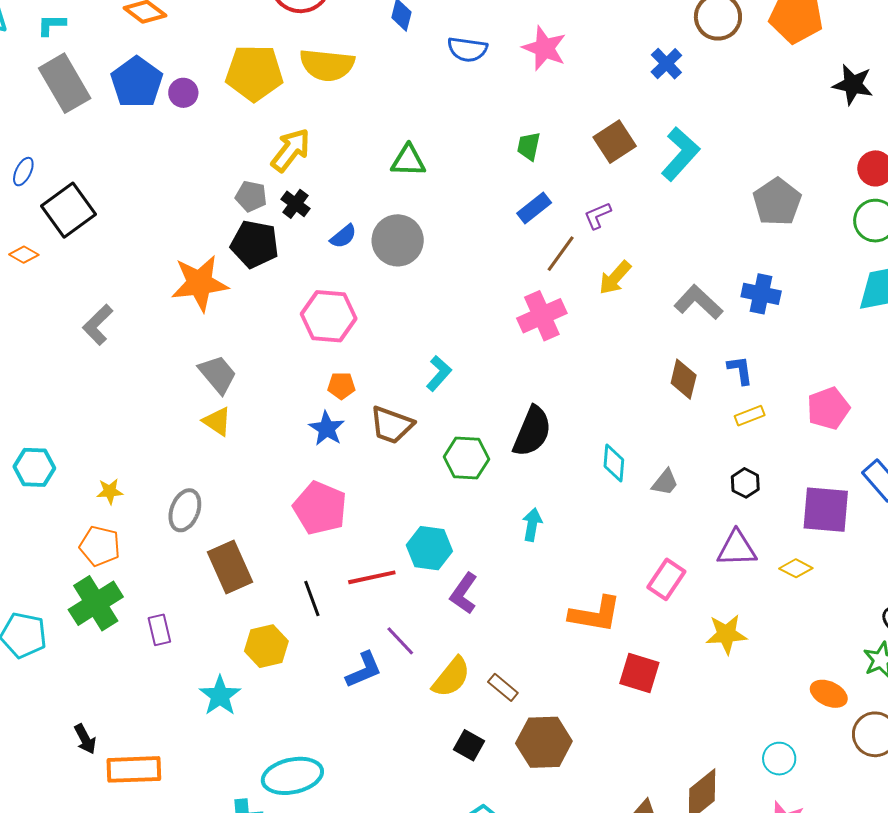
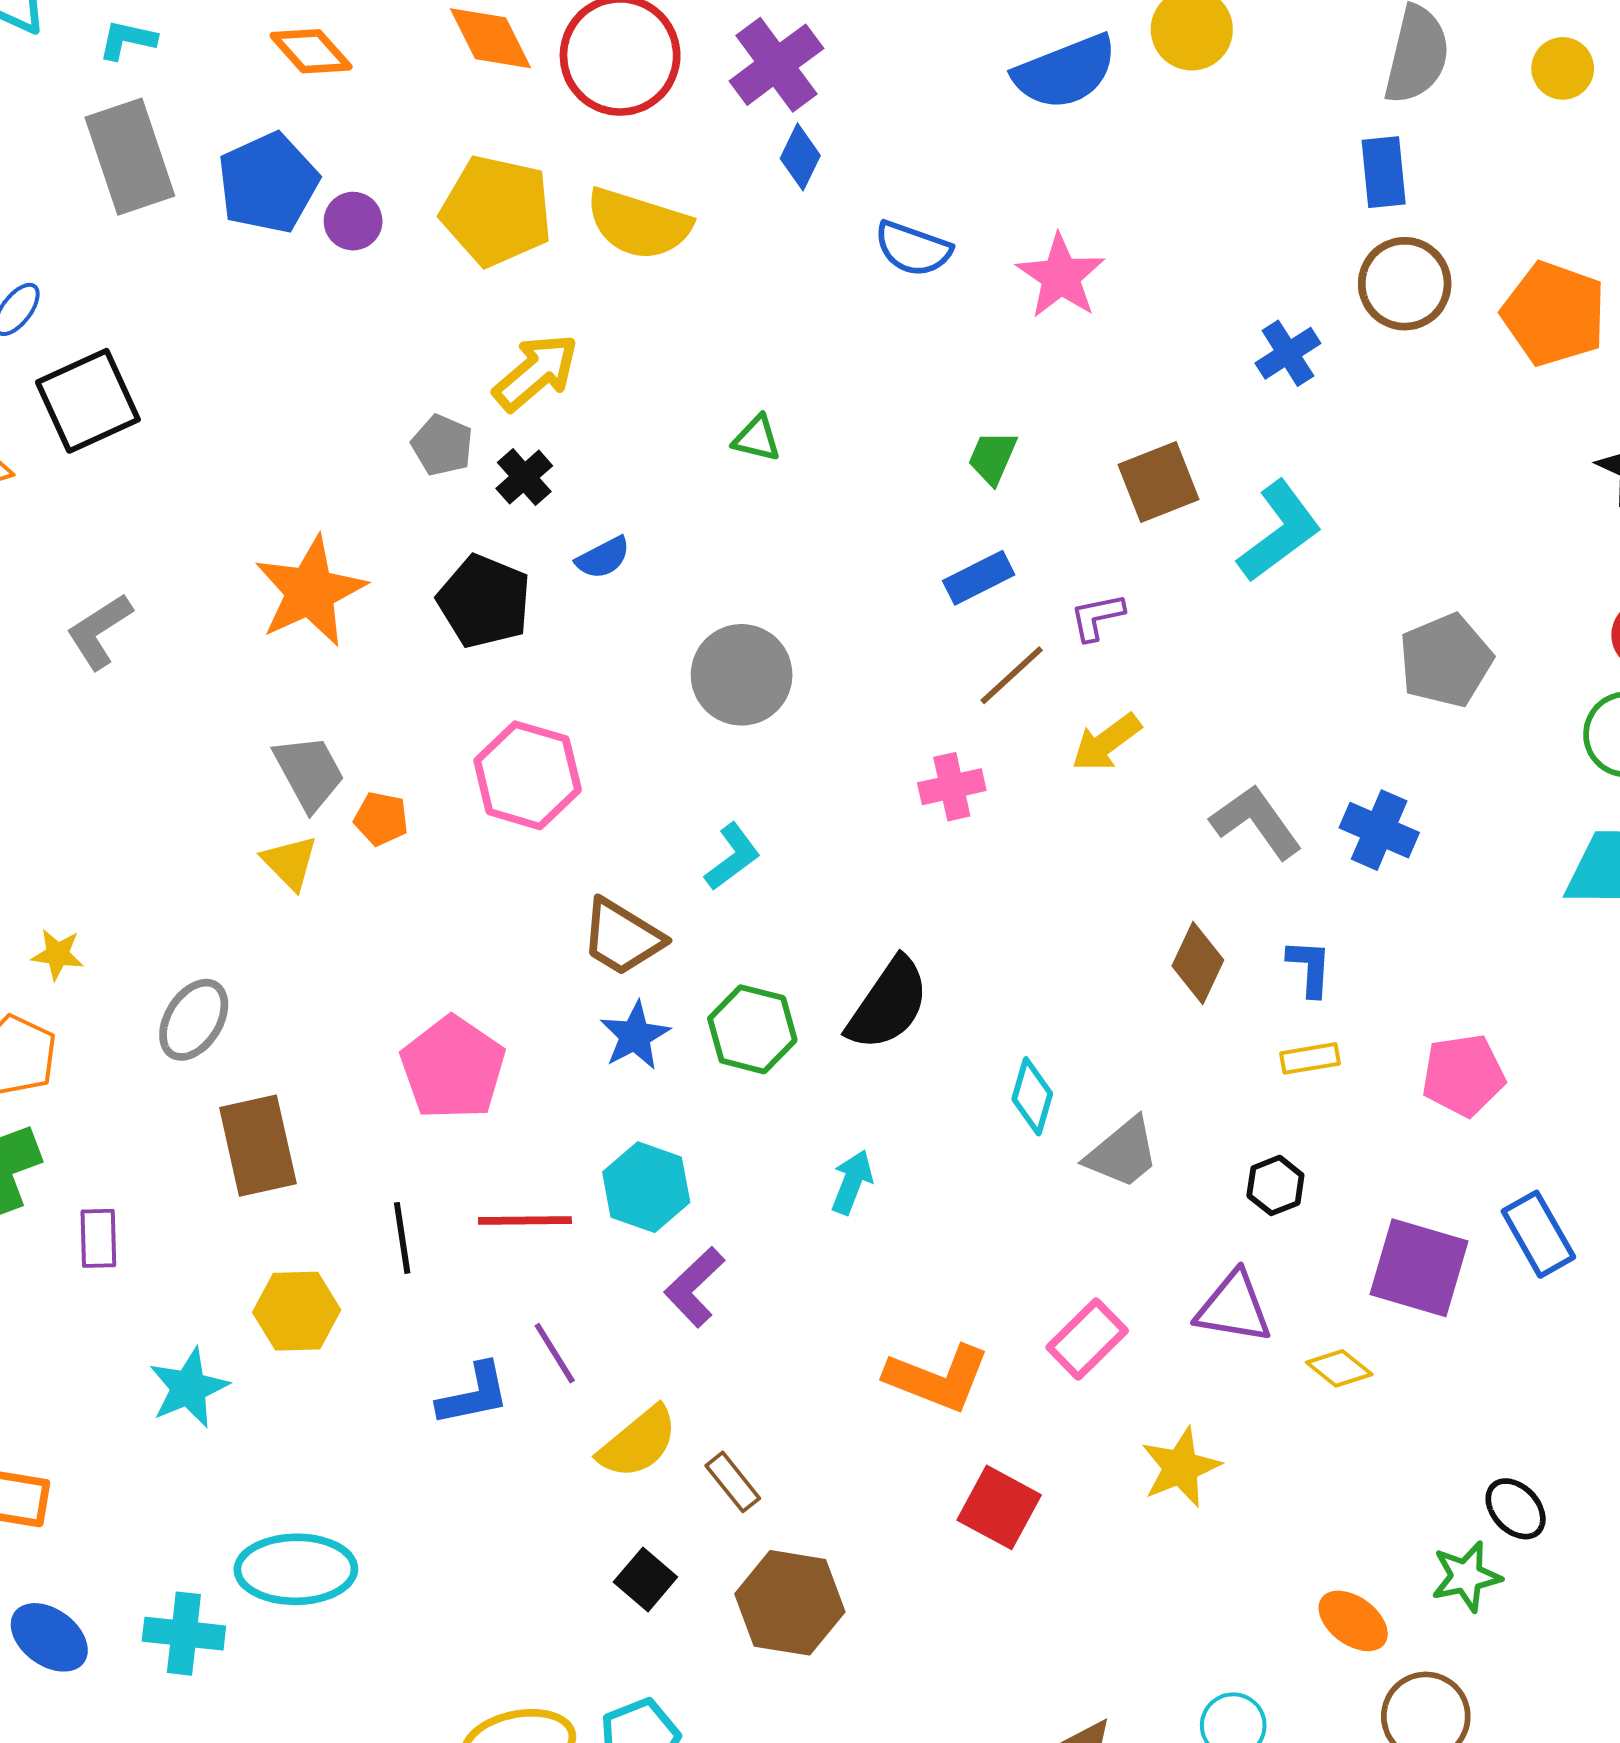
green triangle: (408, 161) -> (757, 438), size x0.7
gray circle: (398, 240) -> (742, 675), moved
black pentagon: (255, 244) -> (484, 601), moved
orange star: (200, 283) -> (310, 591), turned -30
pink hexagon: (329, 316) -> (528, 775), moved
pink cross: (542, 316) -> (952, 787), size x0.7
orange pentagon: (341, 386) -> (381, 819), moved
blue star: (327, 429) -> (635, 1036), moved
gray trapezoid: (665, 482) -> (1122, 1153), size x1.4
yellow star: (726, 634) -> (1181, 1467), turned -30

